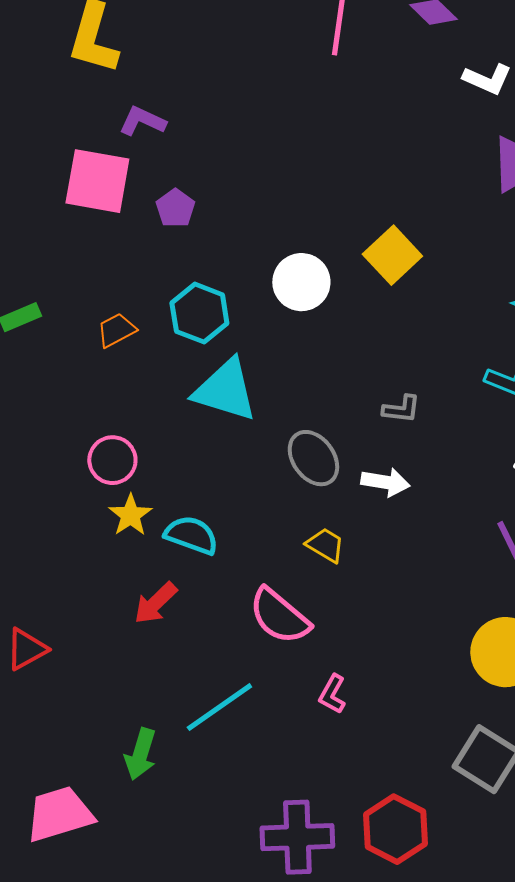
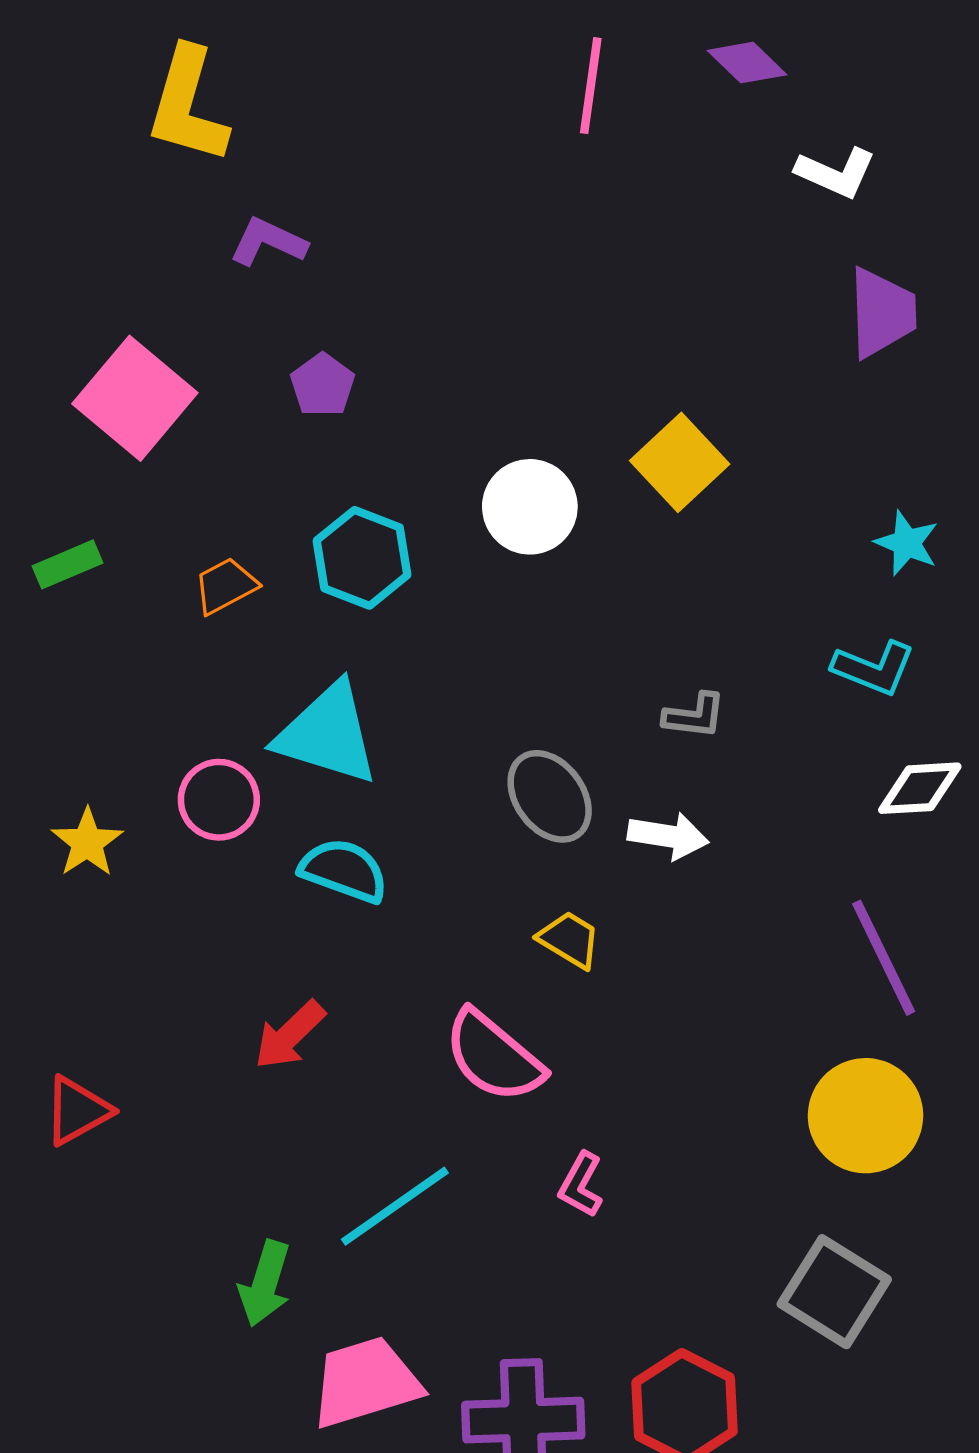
pink square: (97, 181) -> (135, 398), moved, turned 30
cyan triangle: (225, 390) -> (327, 734), moved
yellow star: (130, 515) -> (87, 842), moved
cyan semicircle: (191, 535) -> (344, 870), moved
pink trapezoid: (59, 814) -> (365, 1382), moved

